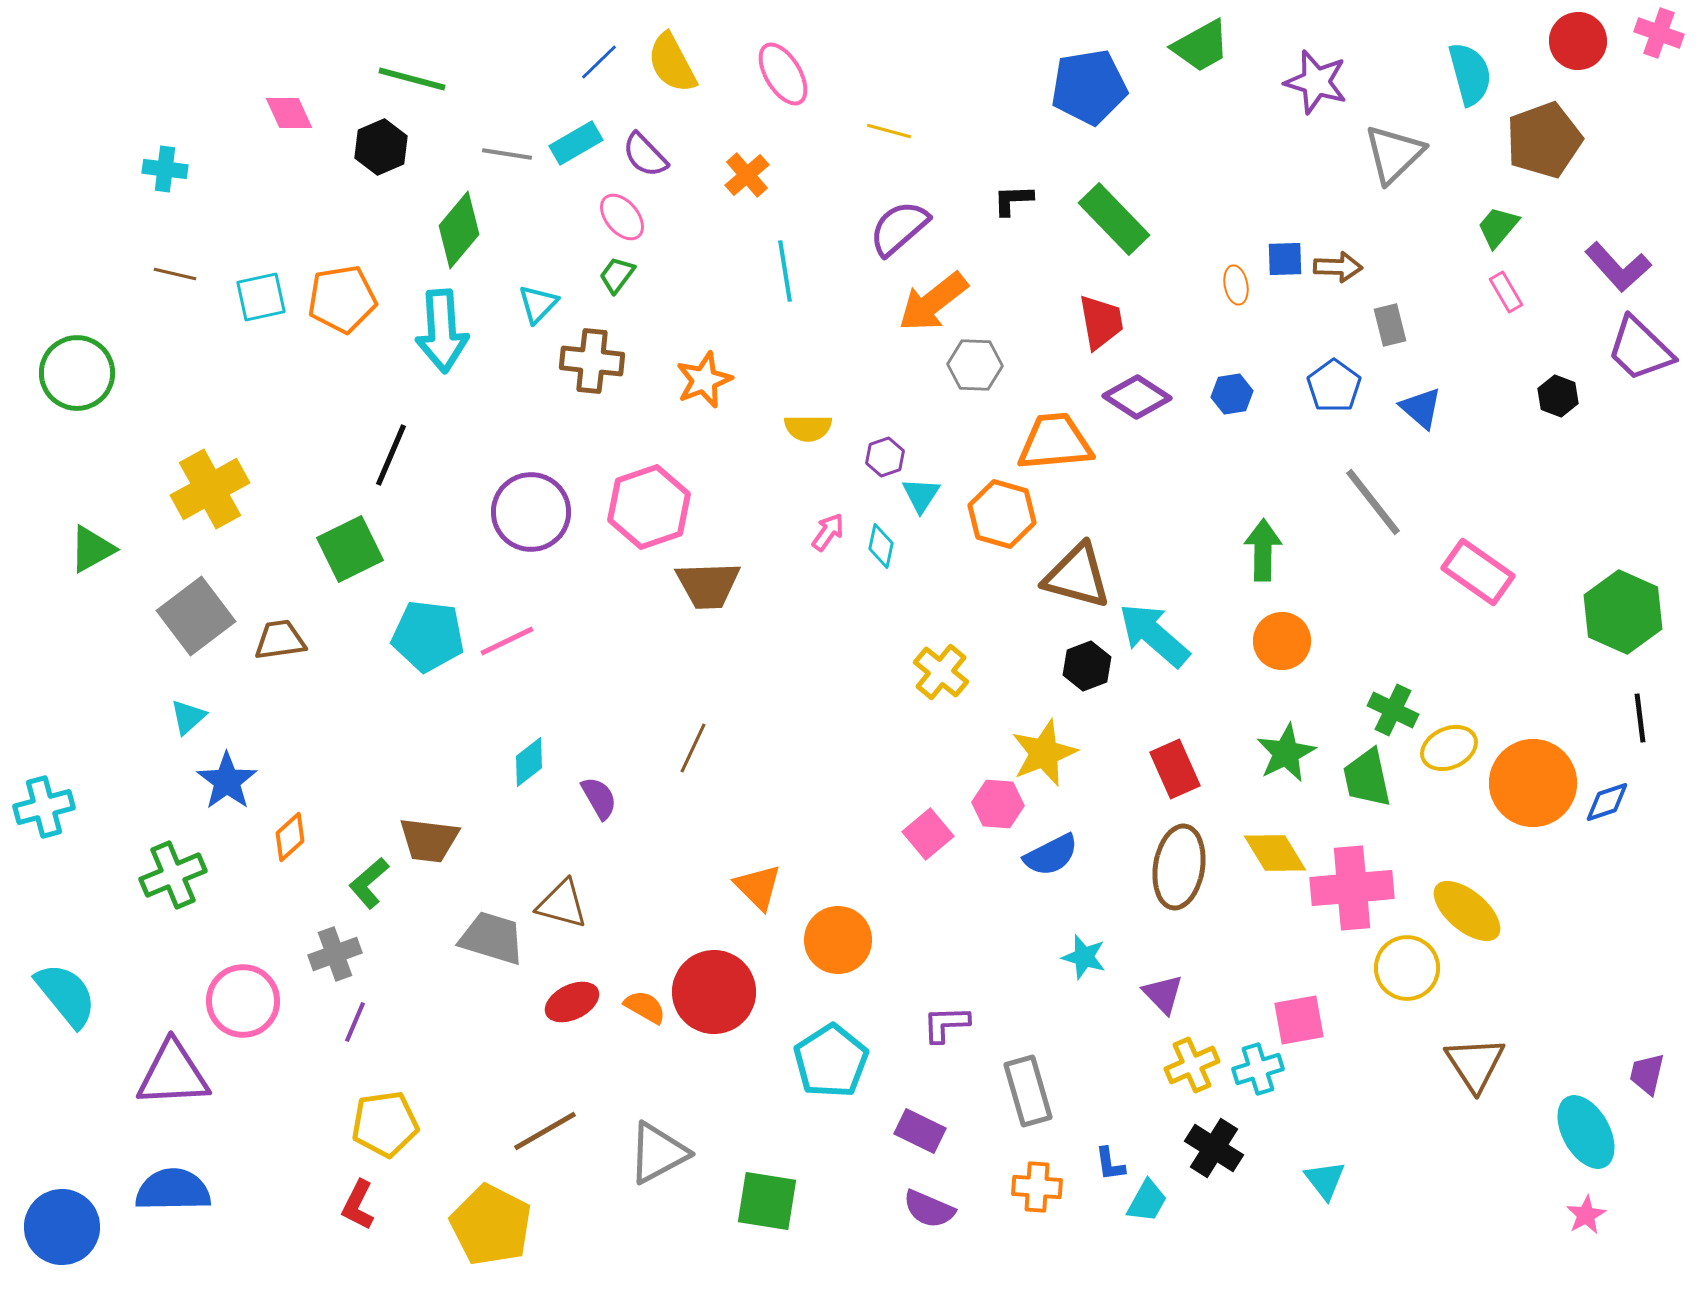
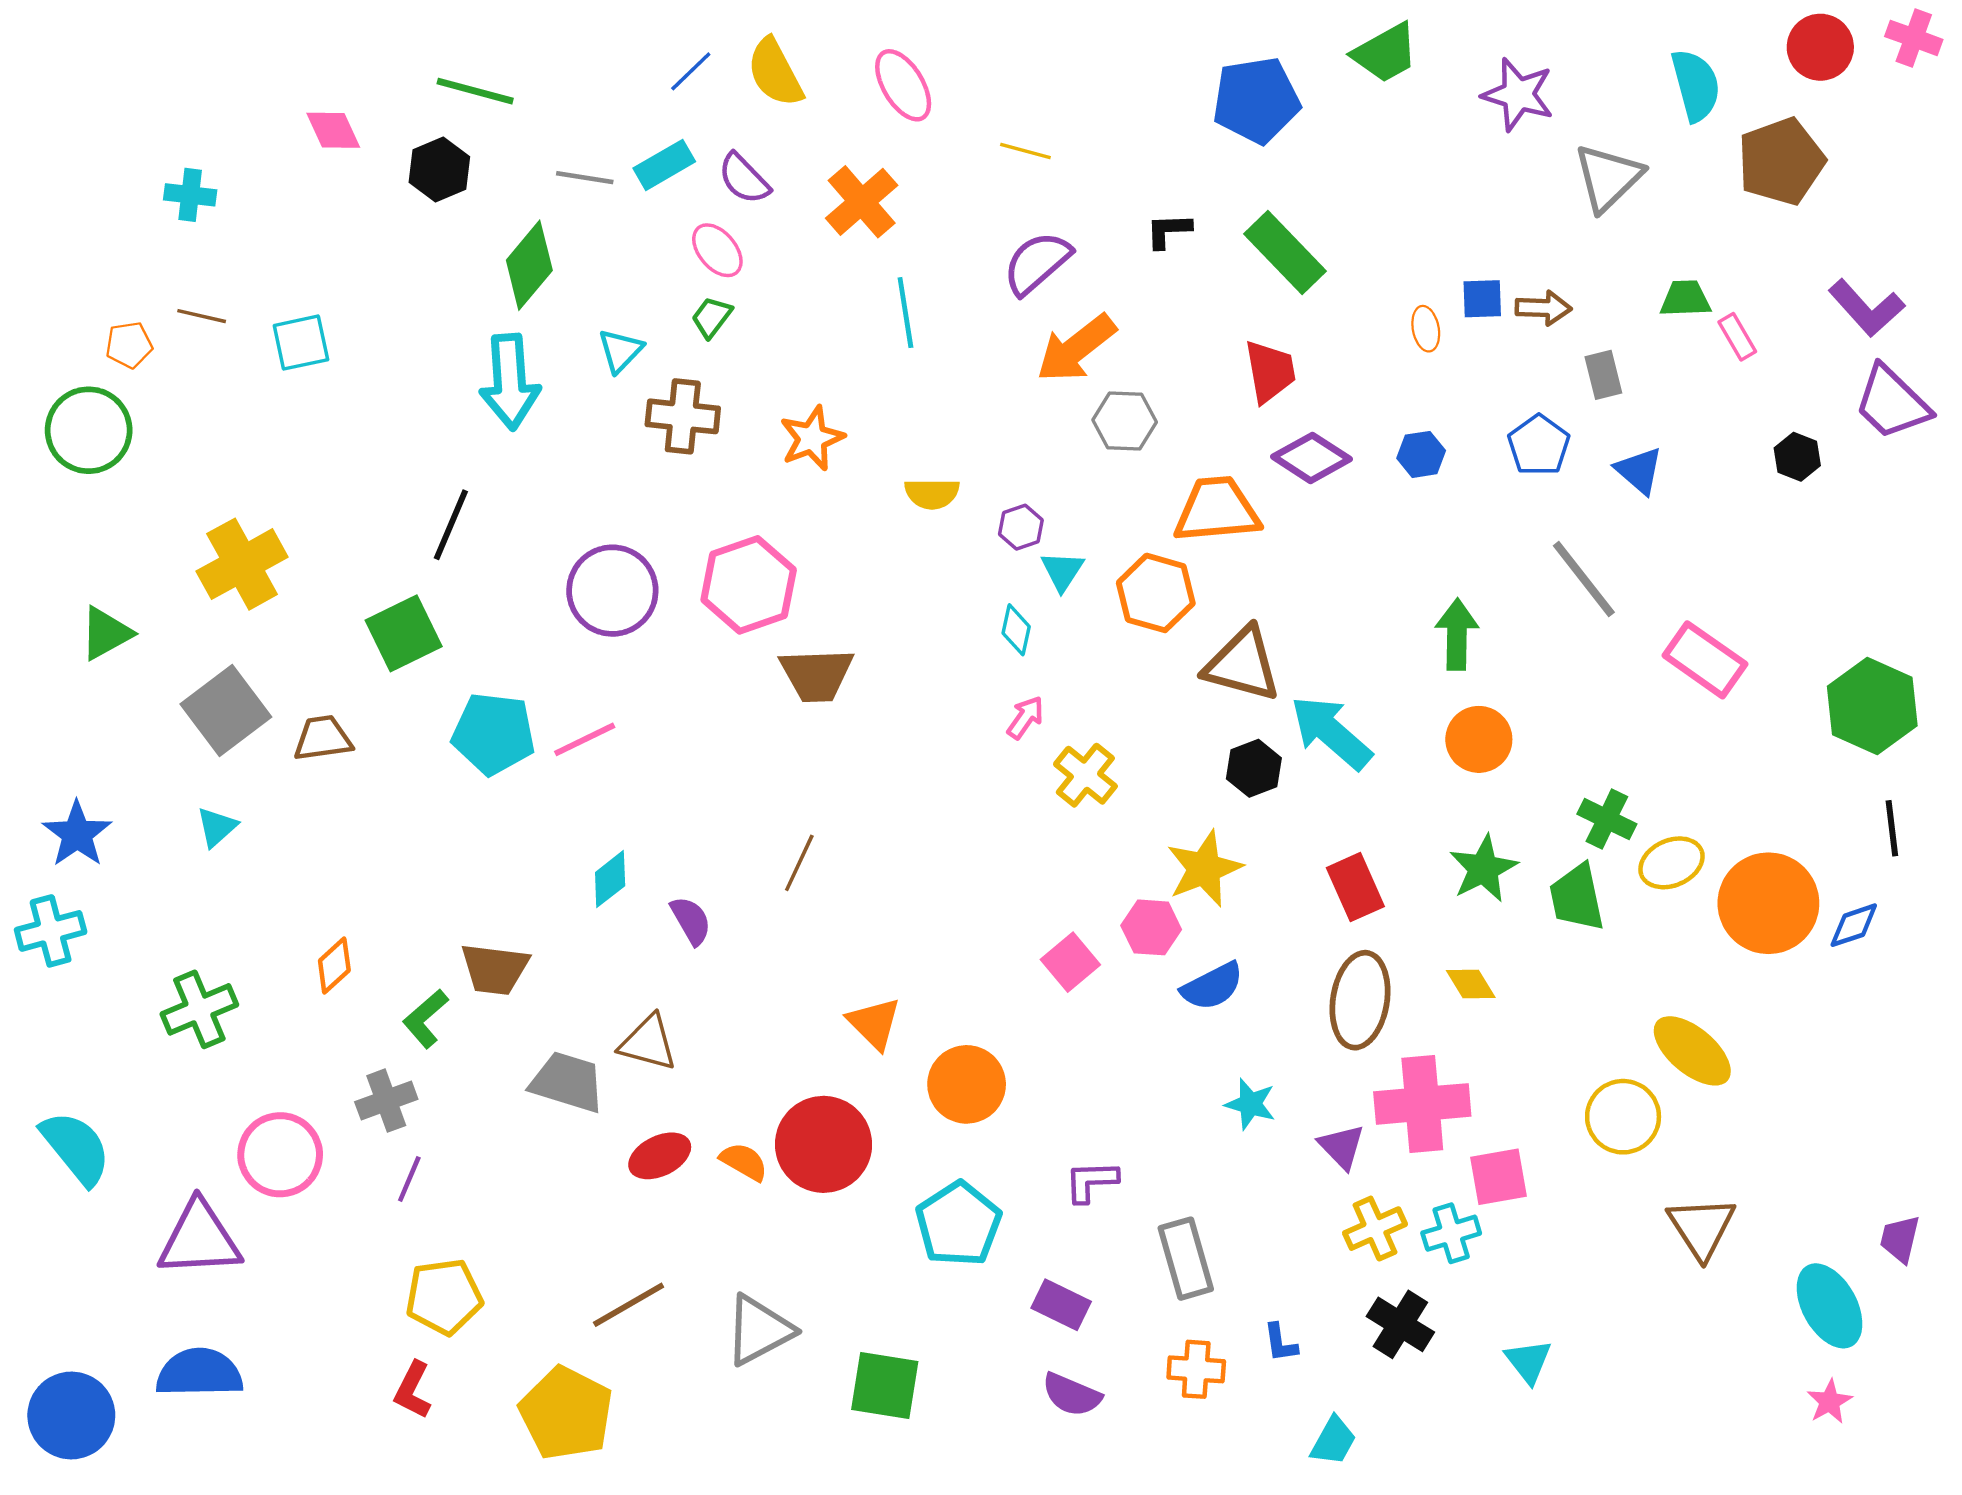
orange cross: (747, 175) -> (862, 202), size x1.4
green trapezoid: (1498, 227) -> (1685, 299), moved, turned 48
orange pentagon: (342, 299) -> (129, 345), moved, size x0.6
pink arrow: (828, 532) -> (1025, 718), moved
blue star: (227, 781) -> (77, 834), moved
yellow diamond: (1275, 853) -> (1471, 984), size x0.7
pink cross: (1352, 888) -> (1422, 1104), moved
cyan trapezoid: (1147, 1201) -> (1333, 1441), moved

